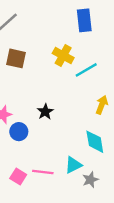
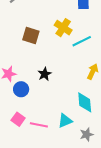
brown square: (16, 58) -> (31, 36), moved
pink square: (18, 177) -> (18, 119), moved
gray star: (90, 180) -> (87, 134), moved

